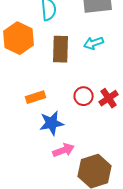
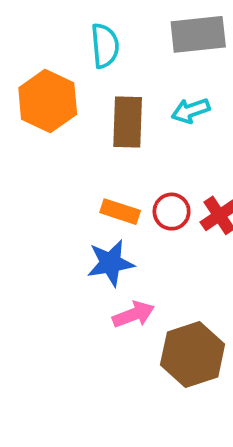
orange rectangle: (36, 97) -> (120, 212), moved, turned 36

